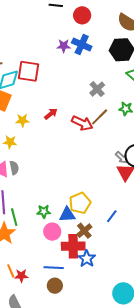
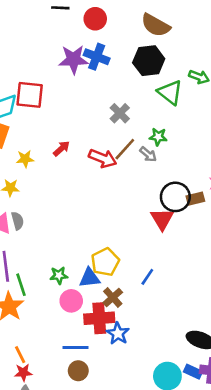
purple star: (64, 46) -> (73, 59), size x1.6
gray arrow: (122, 158) -> (148, 154), moved
red star: (21, 276) -> (23, 373), moved

